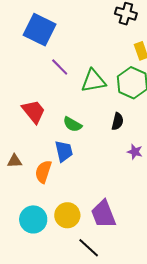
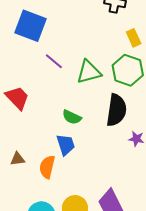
red trapezoid: (34, 111) -> (17, 98), moved
black semicircle: (117, 121) -> (116, 110), size x1.8

